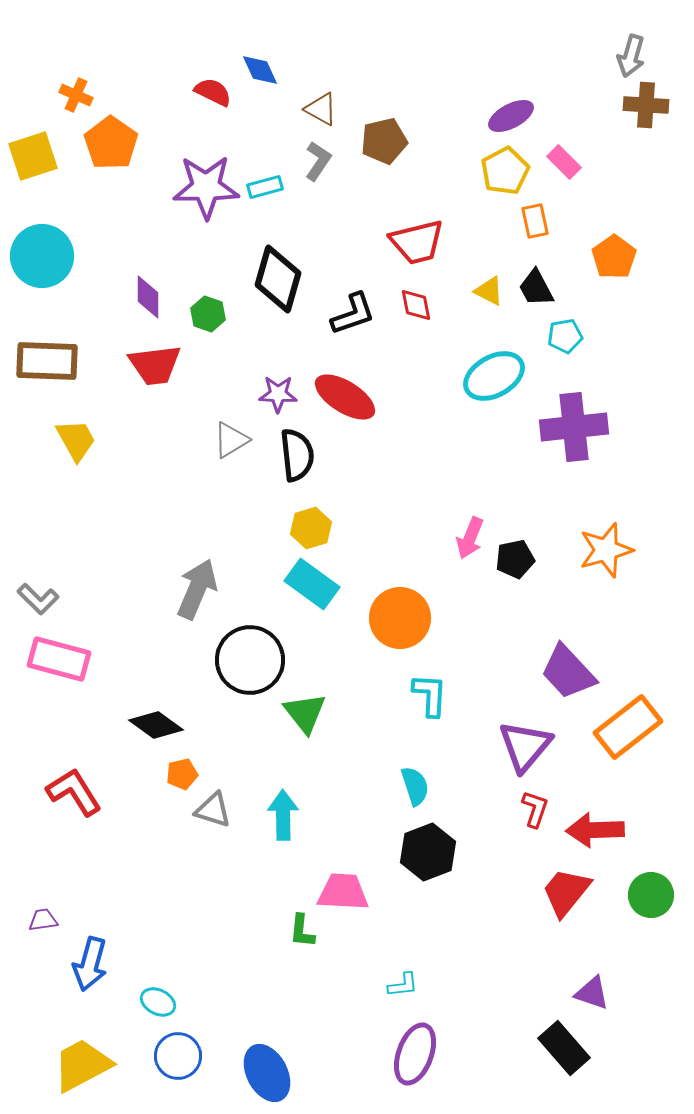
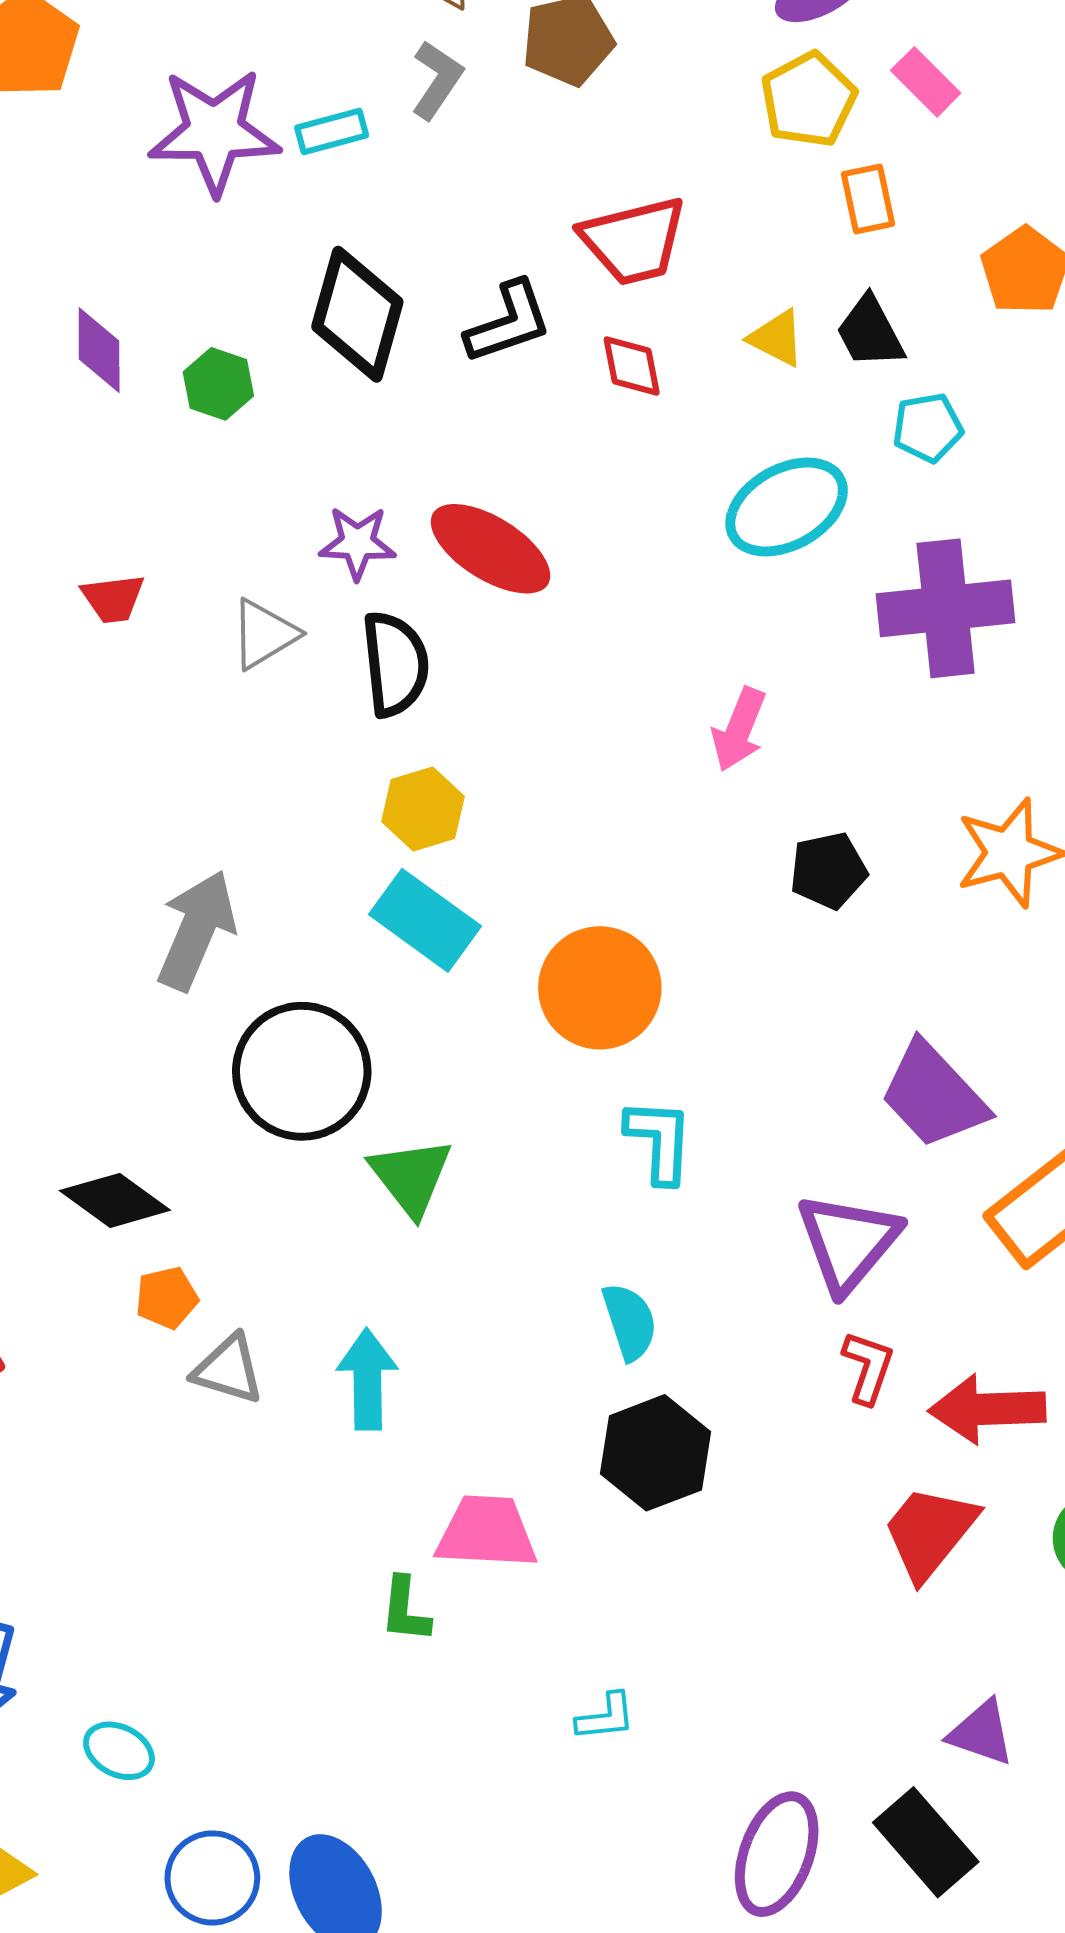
black L-shape: (353, 314) -> (508, 322), moved
red trapezoid: (155, 365) -> (113, 598), moved, size x0.6
pink arrow: (470, 538) -> (739, 730), moved
purple ellipse: (415, 1054) -> (777, 1854), moved
blue circle: (178, 1056) -> (212, 1878), moved

